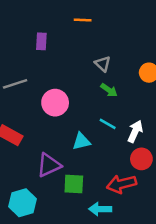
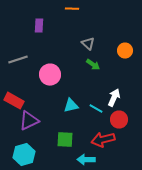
cyan line: (108, 124) -> (96, 109), moved
purple triangle: (49, 165) -> (29, 121), moved

